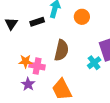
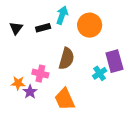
orange circle: (82, 17) -> (90, 25), size x1.5
orange star: (25, 61) -> (18, 83), moved

